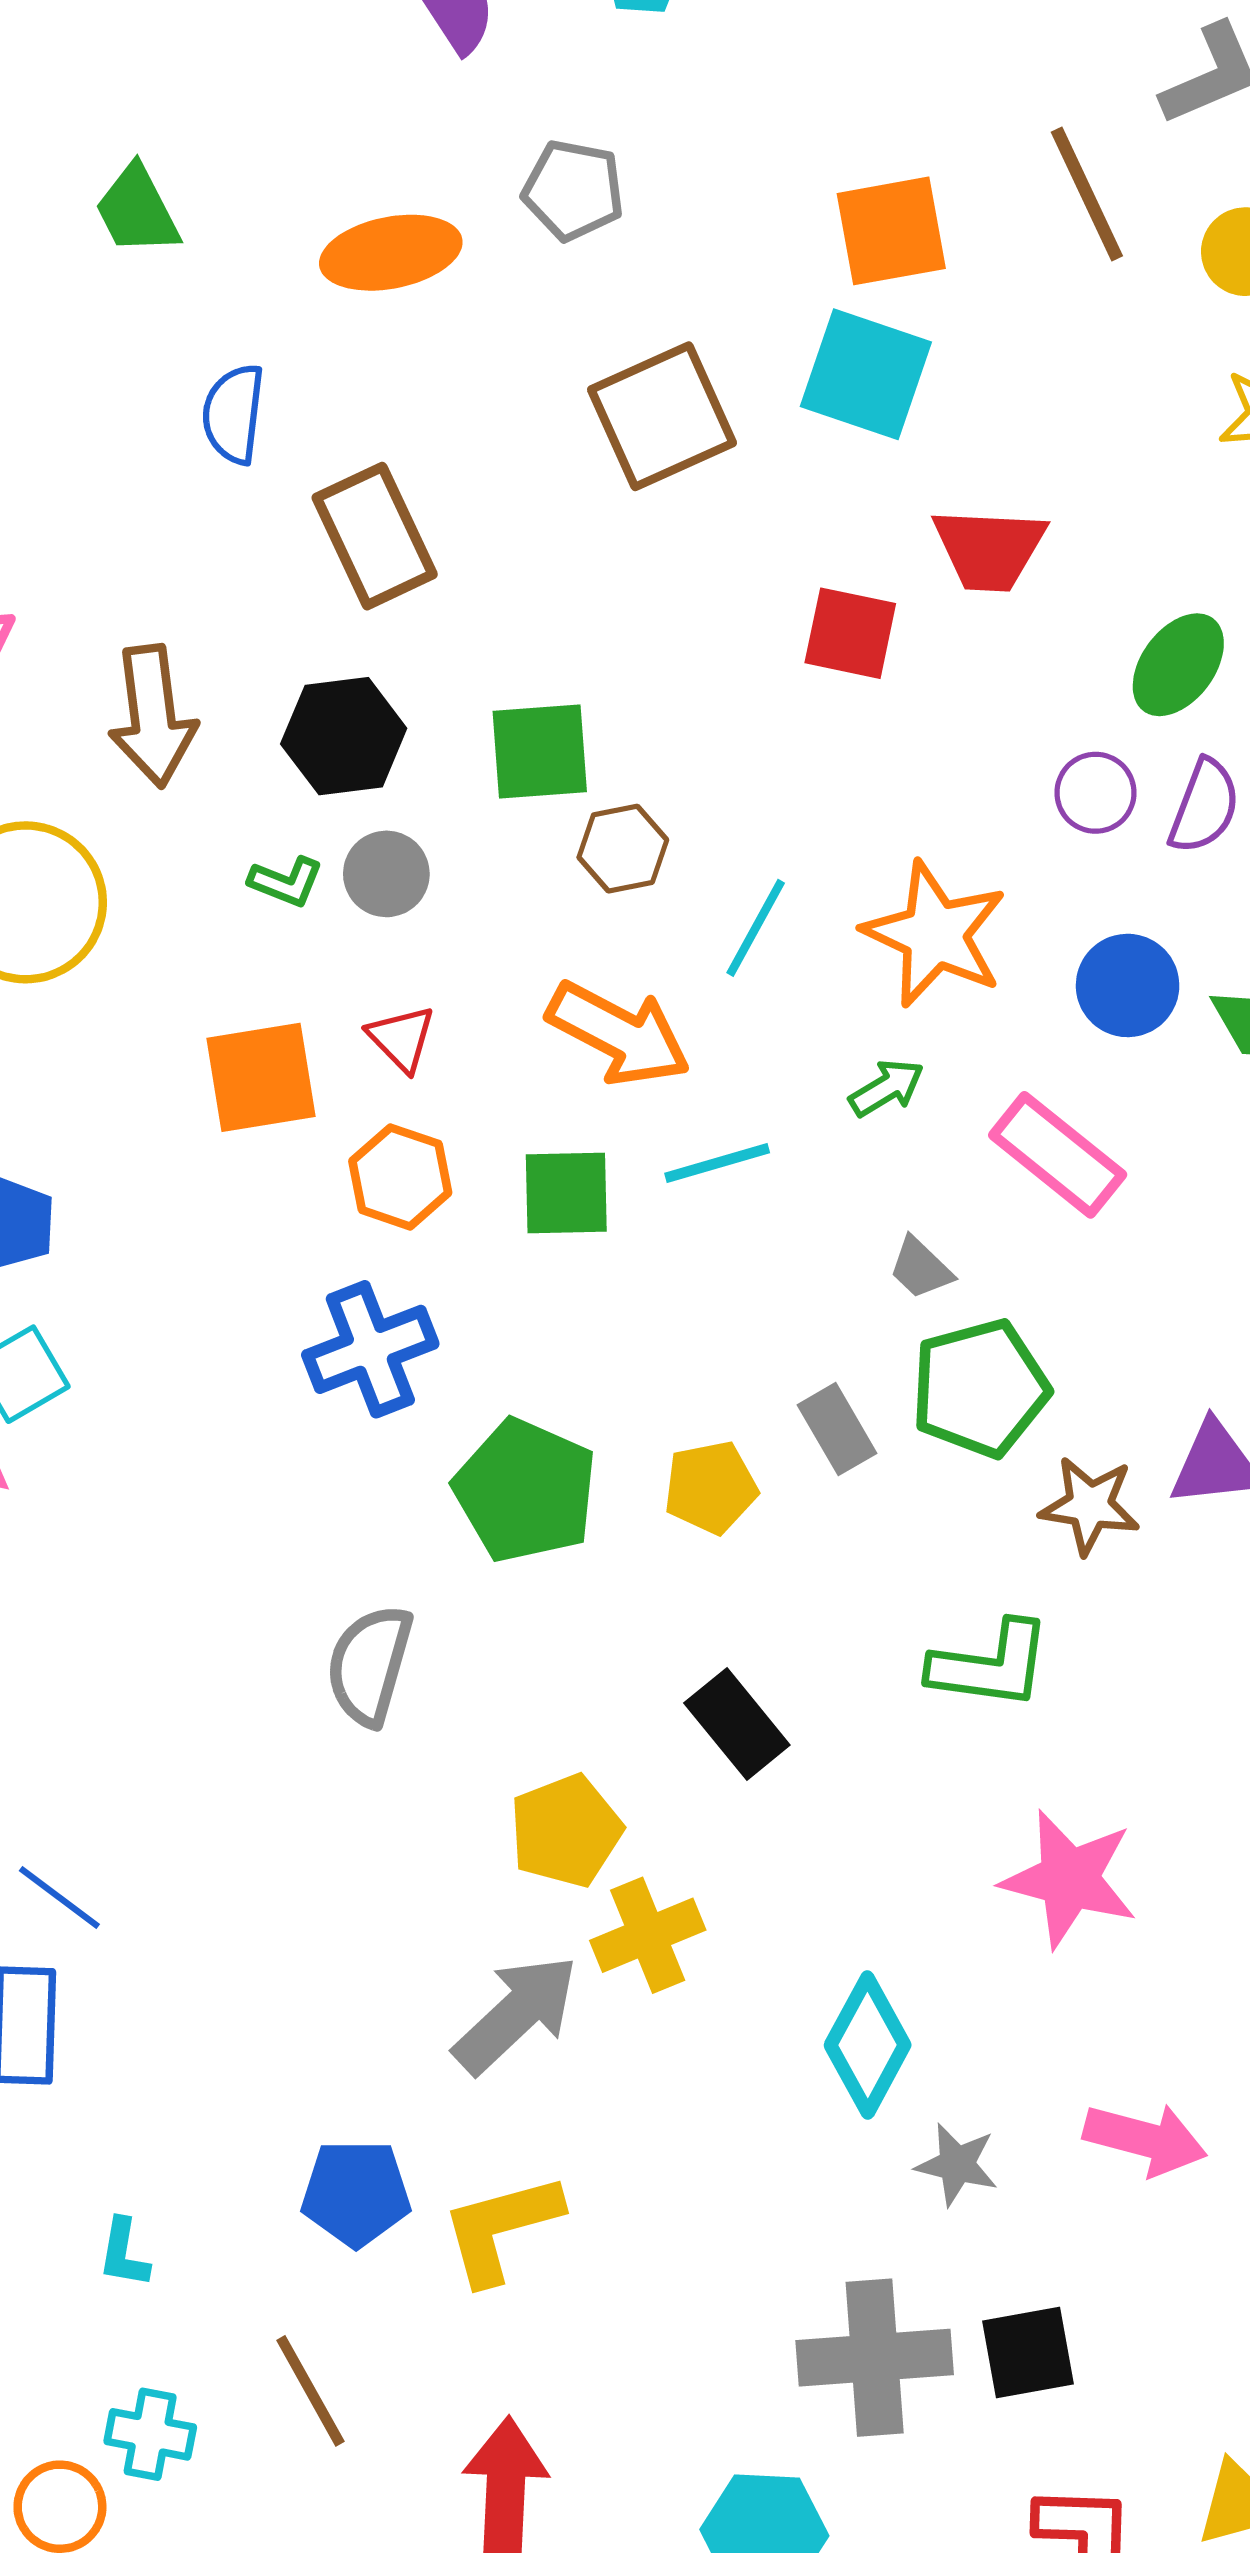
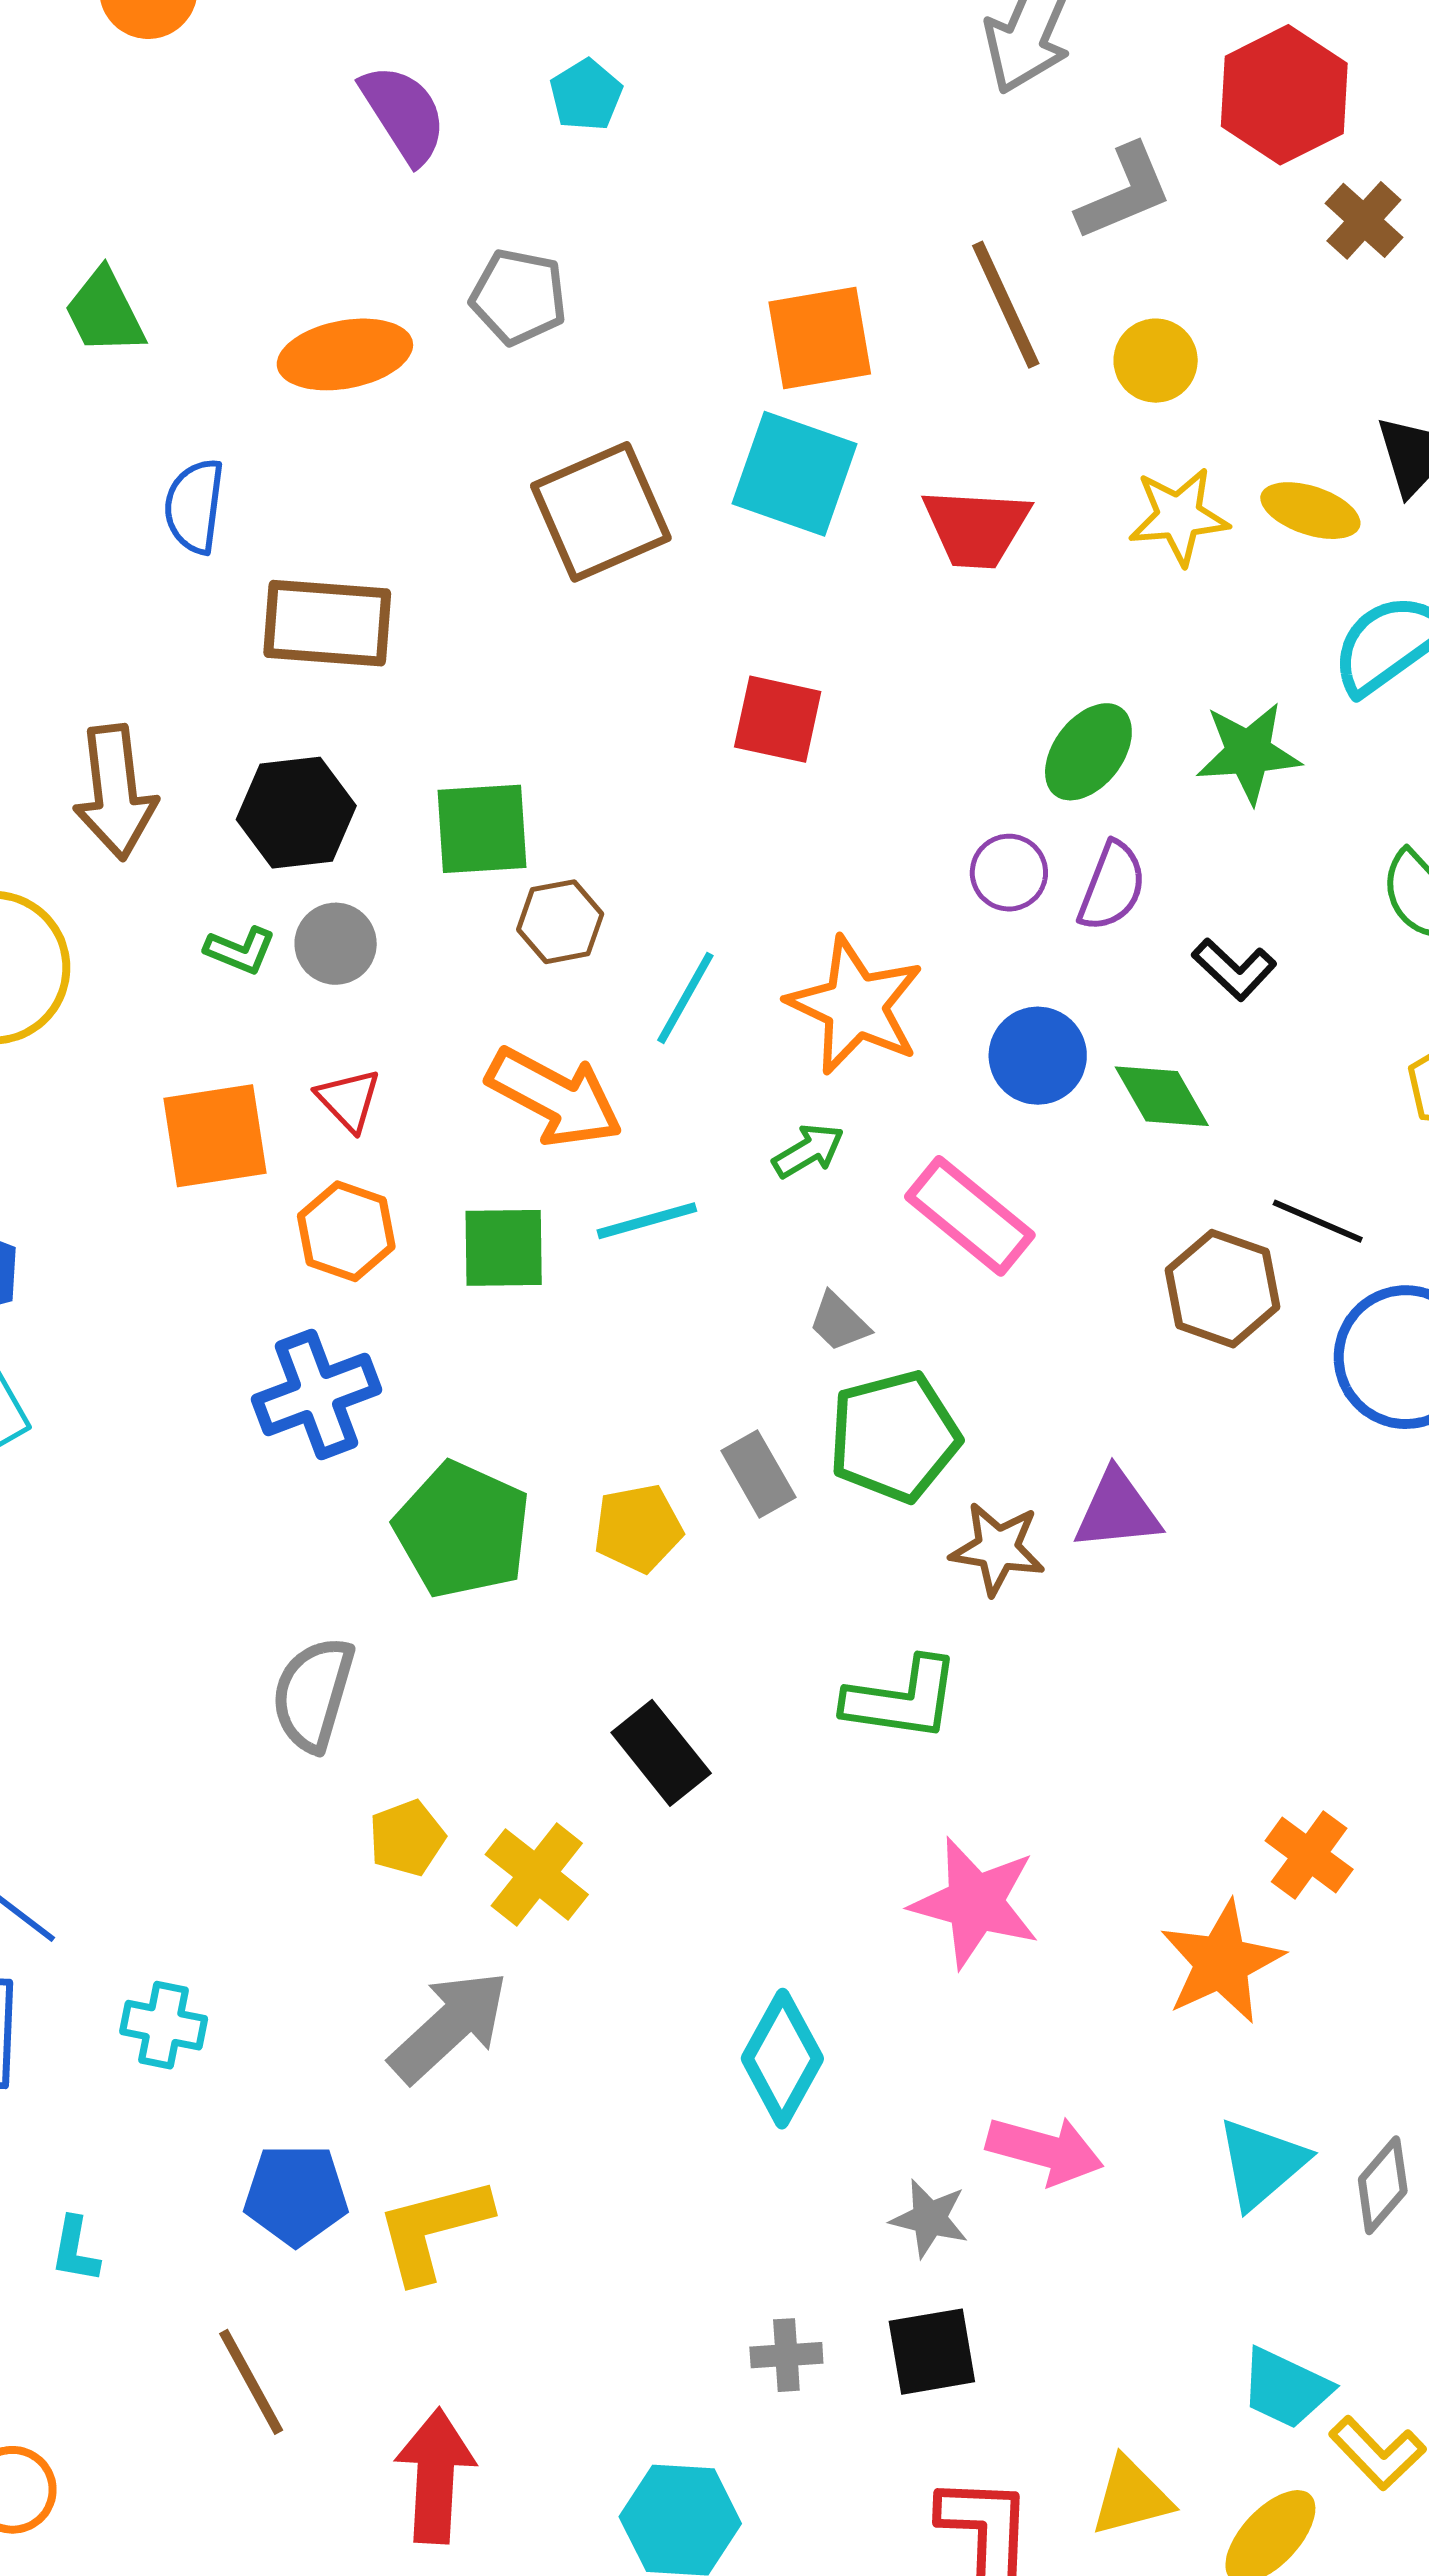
brown rectangle: (375, 536) -> (327, 623), turned -61
red trapezoid: (989, 549) -> (976, 528), moved
yellow pentagon: (566, 1831) -> (407, 1838), moved, size x0.7
yellow cross: (648, 1935) -> (537, 1874), moved, turned -30
gray star: (957, 2164) -> (929, 2218), moved
gray cross: (875, 2358) -> (786, 2355), size x0.5
cyan cross: (150, 2434) -> (164, 2025), moved

